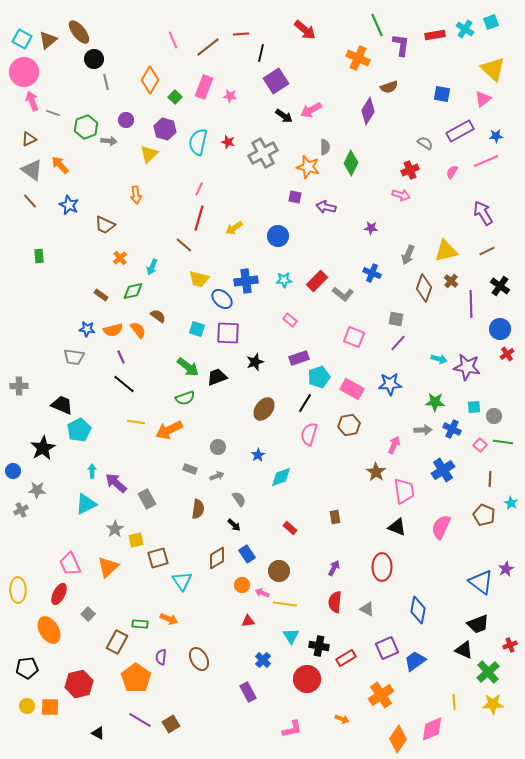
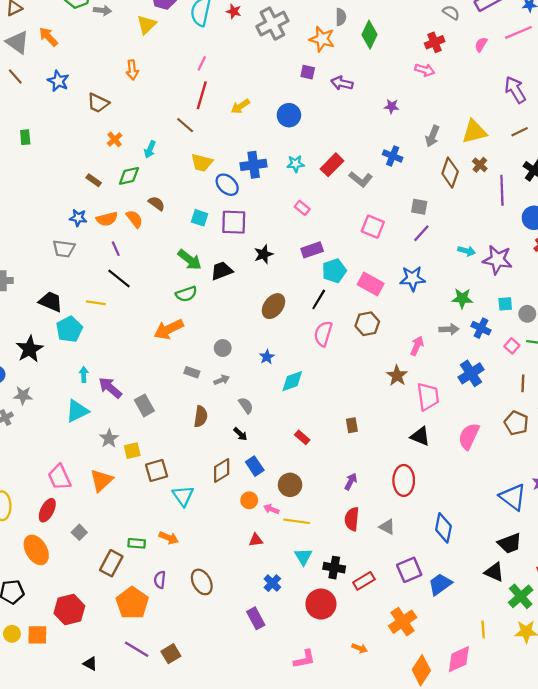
yellow line: (136, 422) -> (96, 303), moved

